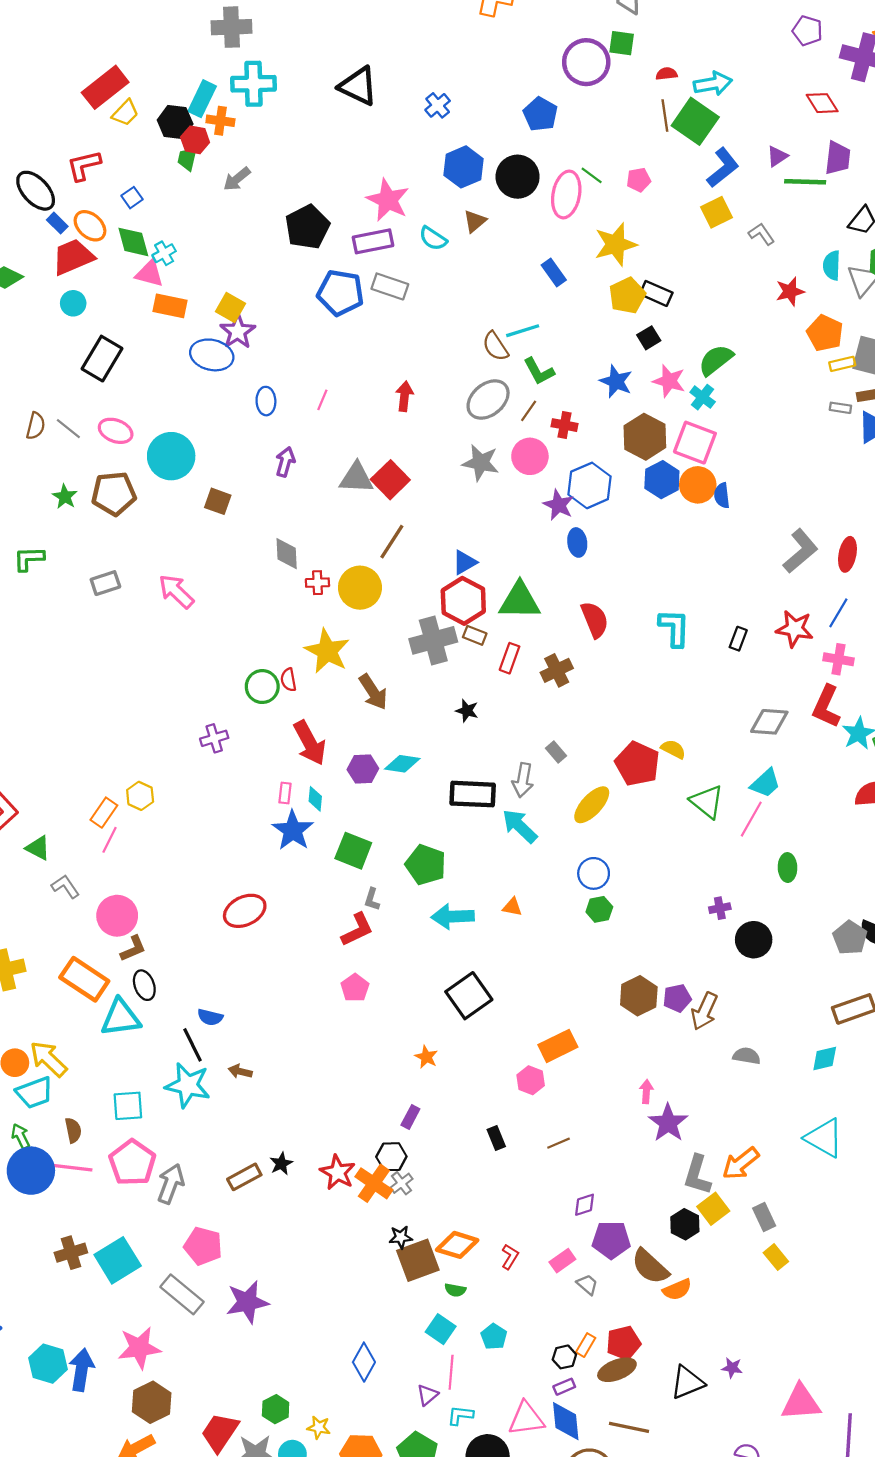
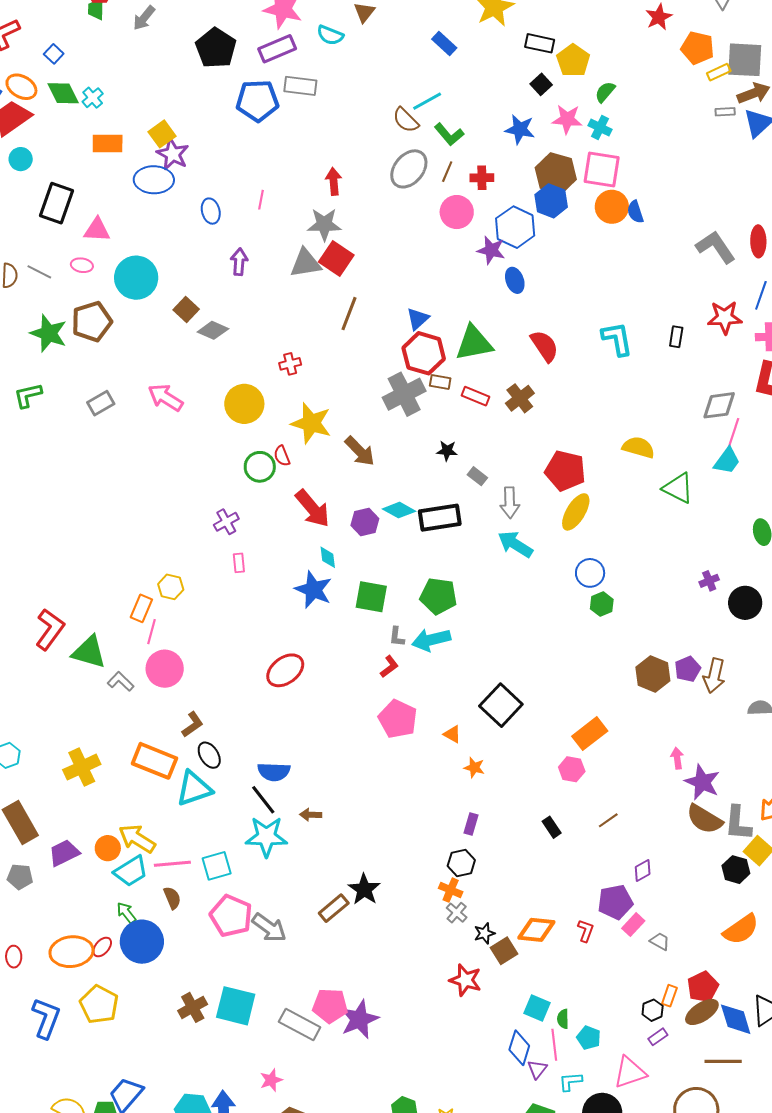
pink triangle: (150, 274) -> (97, 230), moved
yellow pentagon: (627, 296) -> (573, 61), moved
yellow square: (231, 307) -> (162, 134), turned 36
green semicircle: (716, 360) -> (605, 92), size x0.7
pink ellipse: (116, 431) -> (82, 265), size x0.7
gray star: (481, 463) -> (324, 224), moved
blue hexagon: (662, 480) -> (551, 201), moved
green star: (65, 497) -> (49, 333), size x1.6
brown square: (218, 501) -> (186, 309), turned 35
gray L-shape: (800, 551) -> (716, 247), turned -72
gray diamond: (287, 554) -> (213, 330), moved, turned -52
yellow circle: (360, 588) -> (244, 404), moved
red rectangle: (510, 658) -> (476, 396), turned -76
yellow semicircle: (673, 749) -> (638, 447), size x1.4
gray rectangle: (556, 752) -> (477, 476), moved
cyan diamond: (402, 764) -> (399, 510), turned 32
red pentagon: (637, 764) -> (565, 471), moved
pink rectangle: (285, 793) -> (239, 563), moved
black rectangle: (473, 794) -> (440, 518), moved
pink line: (751, 819) -> (733, 435), moved
green triangle: (38, 848) -> (89, 652), size x1.5
orange triangle: (512, 907) -> (452, 734), moved, turned 30
pink circle: (117, 916) -> (165, 669), moved
cyan arrow: (453, 917) -> (431, 640), moved
red L-shape: (357, 930) -> (389, 666), size x0.7
pink pentagon: (355, 988) -> (398, 719), size x1.5
blue semicircle: (210, 1017) -> (274, 772), size x1.4
black star: (281, 1164) -> (364, 889), size x1.5
pink line: (72, 1168) -> (172, 864), moved
red star: (338, 1172) -> (465, 980), moved
orange cross: (374, 1183) -> (451, 890), size x0.7
gray cross: (402, 1183) -> (457, 913), moved
gray arrow: (171, 1184) -> (269, 928), turned 117
purple pentagon: (611, 1240) -> (615, 902), moved
pink pentagon: (203, 1246) -> (330, 1006), moved
cyan square: (118, 1260) -> (236, 1006), turned -33
brown square: (418, 1260) -> (504, 951), size x0.7
brown semicircle: (650, 1267) -> (704, 819), moved
green semicircle: (455, 1290) -> (563, 1019), moved, turned 90
orange semicircle: (677, 1290) -> (741, 929), size x1.4
cyan pentagon: (494, 1337) -> (589, 1038), moved
pink star: (139, 1348) -> (271, 1080), size x0.6
blue diamond: (364, 1362) -> (519, 1048), moved
blue diamond: (566, 1421) -> (736, 1019), moved

